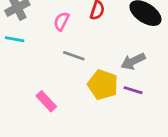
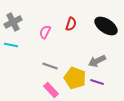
gray line: (74, 56) -> (50, 66), moved
pink rectangle: (46, 101) -> (51, 90), moved

